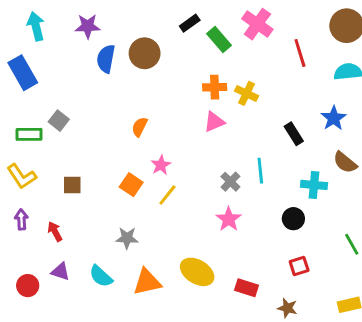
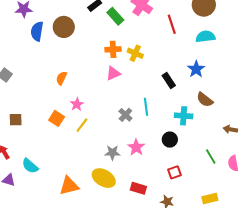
pink star: (229, 219) -> (136, 147), moved
gray star: (127, 238) -> (112, 153), moved
cyan semicircle: (101, 276) -> (30, 166), moved

